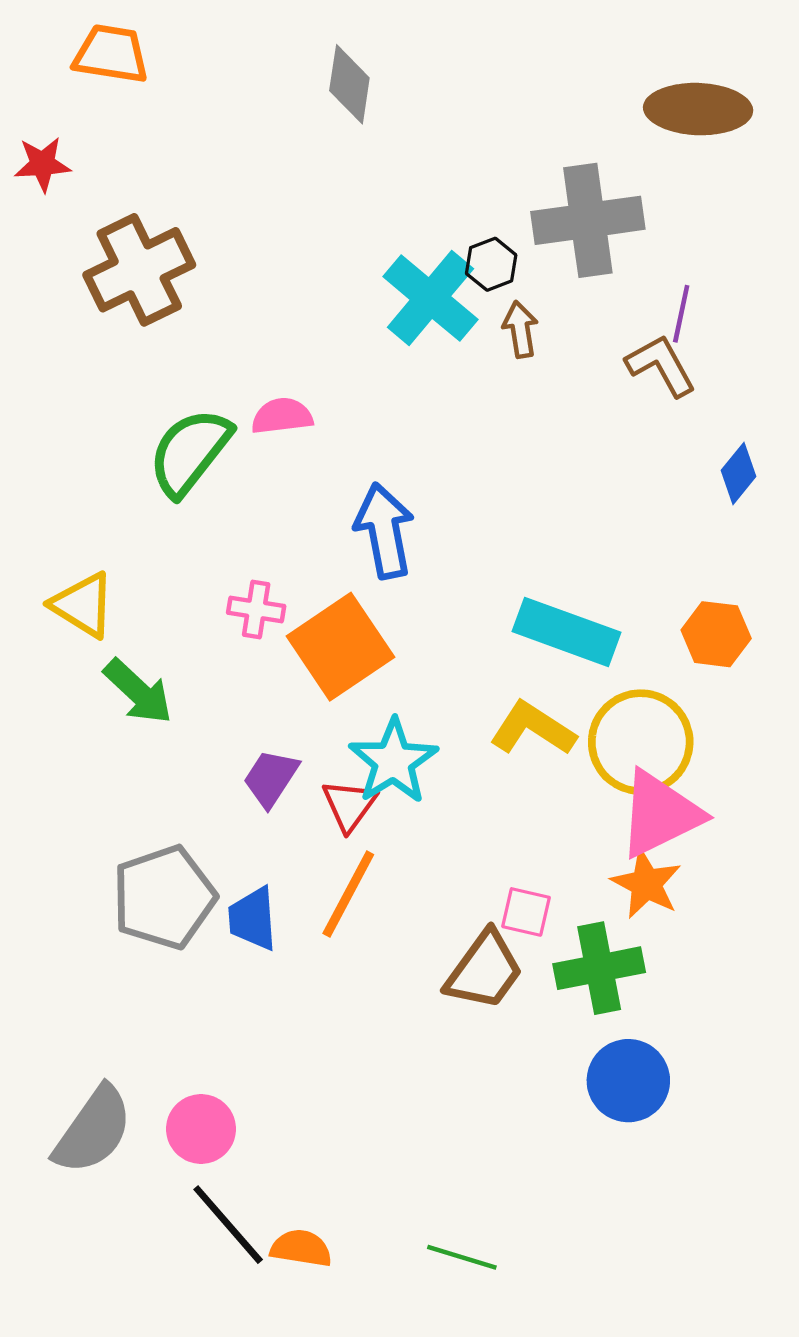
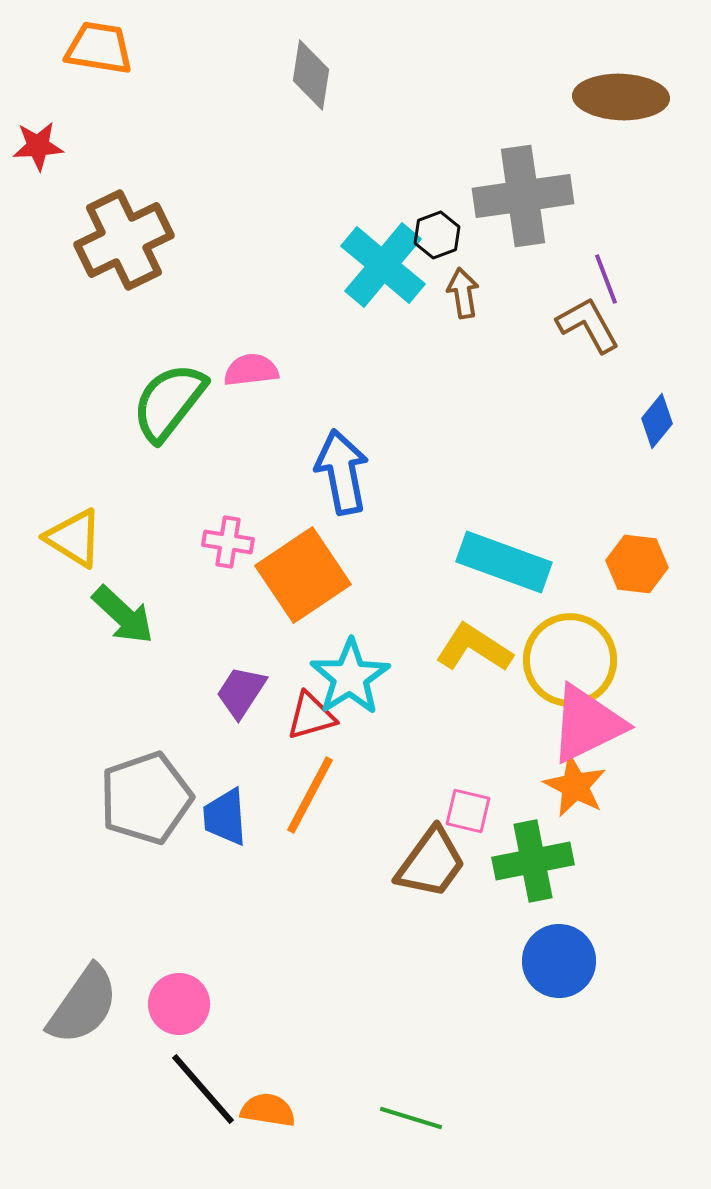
purple line: (681, 314) -> (606, 279), turned -33
red triangle: (349, 805) -> (311, 716), turned 38

